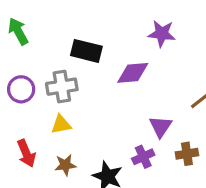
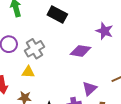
black rectangle: (86, 51) -> (57, 14), moved
gray cross: (62, 87) -> (34, 49), turned -36

